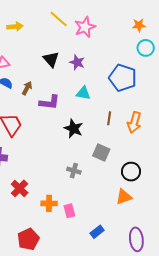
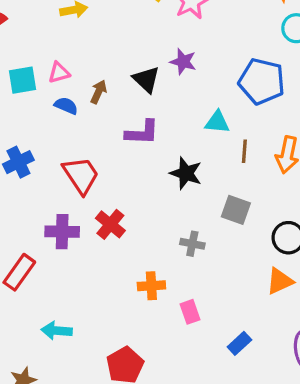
black triangle: (51, 59) -> (146, 79), moved
brown arrow: (27, 88) -> (98, 92), moved
cyan triangle: (83, 93) -> (217, 122), moved
red cross: (20, 188) -> (110, 224), moved
orange cross: (49, 203) -> (151, 286), moved

